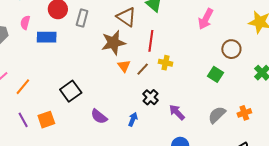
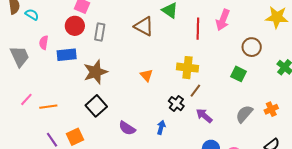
red line: (151, 41) -> (198, 29), moved
brown star: (113, 43) -> (95, 72), moved
yellow cross: (165, 63) -> (188, 68), size x1.5
brown line: (143, 69) -> (195, 91), moved
orange line: (23, 87) -> (48, 107), turned 48

